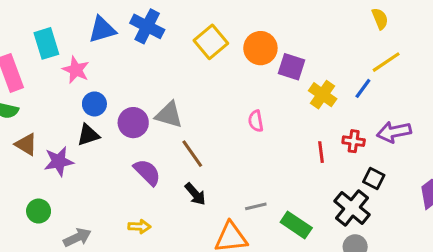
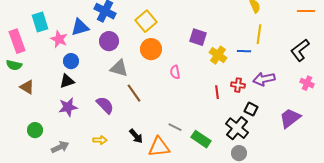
blue triangle: (102, 29) -> (80, 27), moved
orange circle: (260, 48) -> (151, 49), moved
yellow line: (386, 62) -> (259, 34), turned -48
blue line: (363, 88) -> (244, 51), turned 56
purple circle: (133, 123) -> (109, 41), moved
purple star: (59, 161) -> (68, 107), moved
black arrow: (195, 194) -> (136, 136), moved
gray line: (256, 206) -> (175, 127), turned 40

